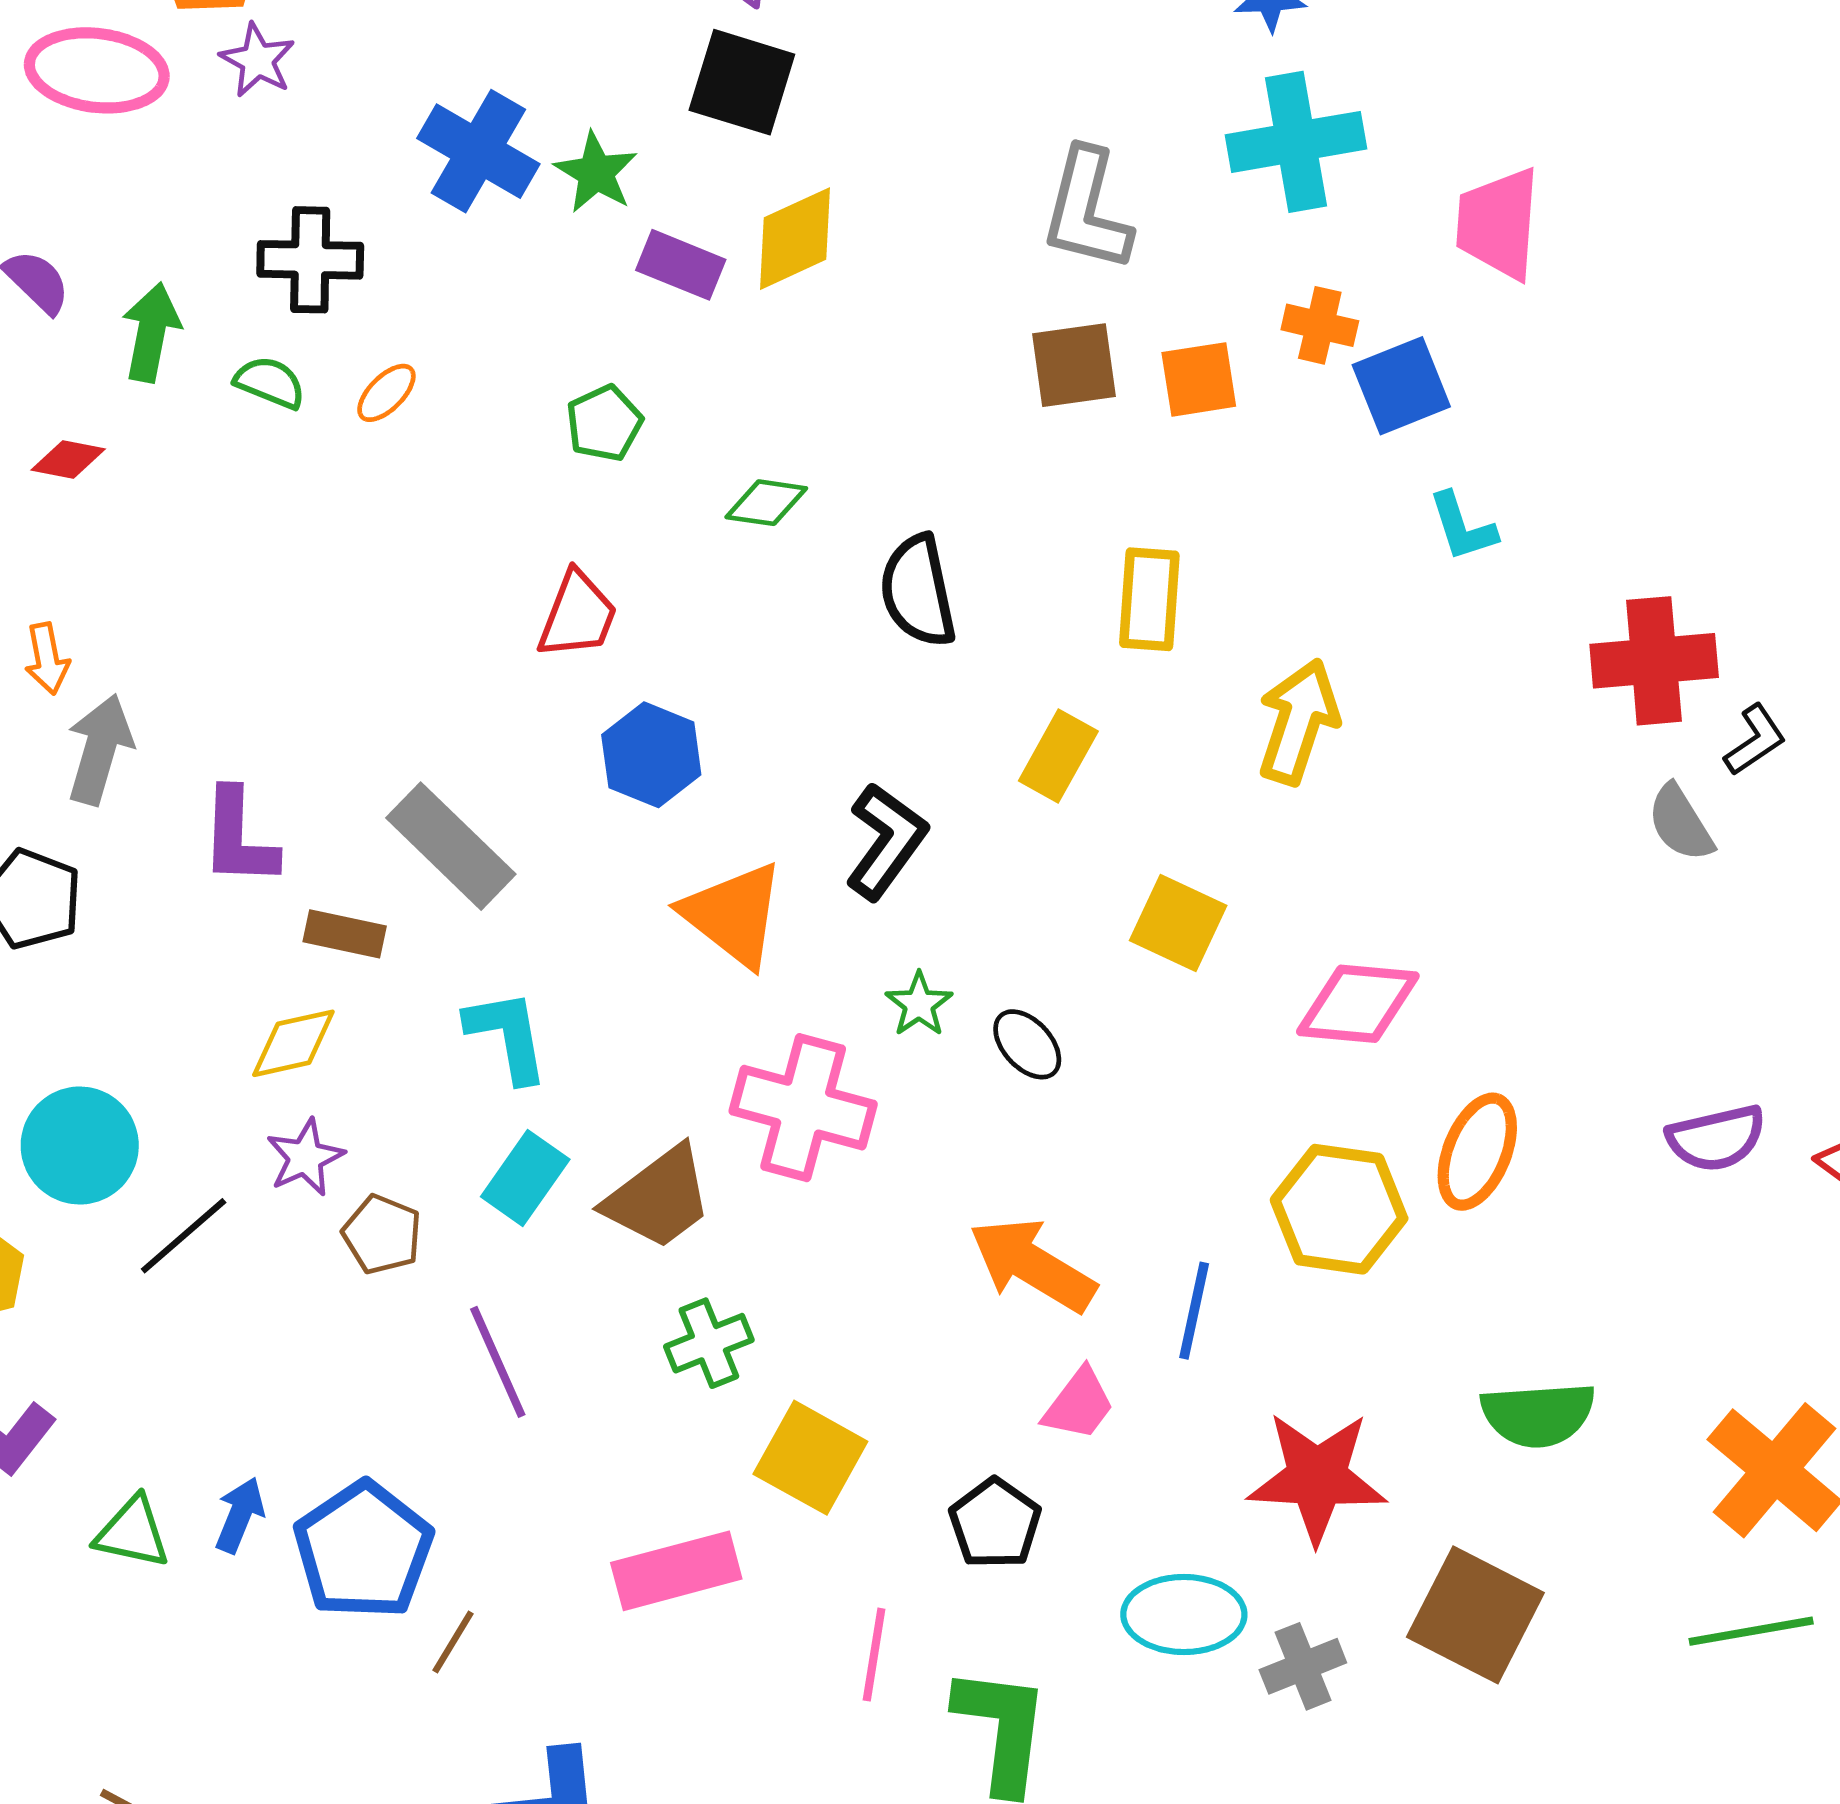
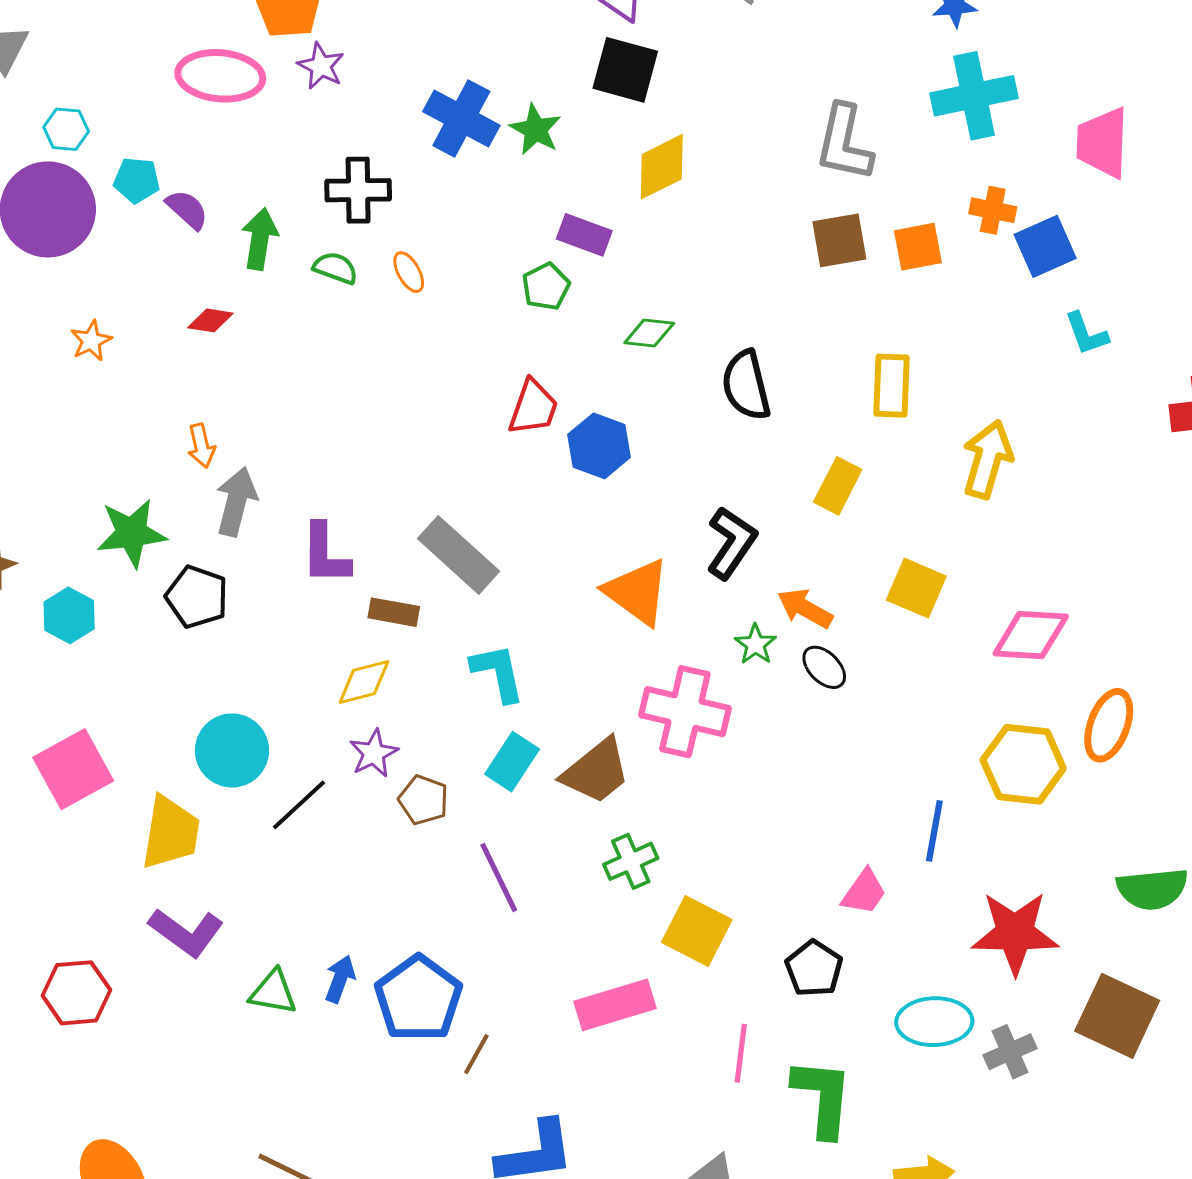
purple rectangle: (681, 265) -> (584, 235), moved
orange ellipse: (386, 393) -> (409, 272), turned -72
blue hexagon: (651, 755) -> (599, 446), moved
orange arrow: (1032, 1265) -> (805, 608), moved, size x0.7

